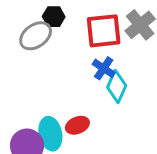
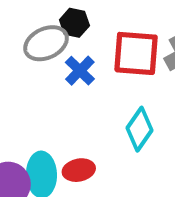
blue cross: (104, 68) -> (80, 71), moved

